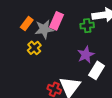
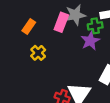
gray star: (44, 29) -> (75, 15), moved
purple star: (86, 55) -> (90, 41), moved

